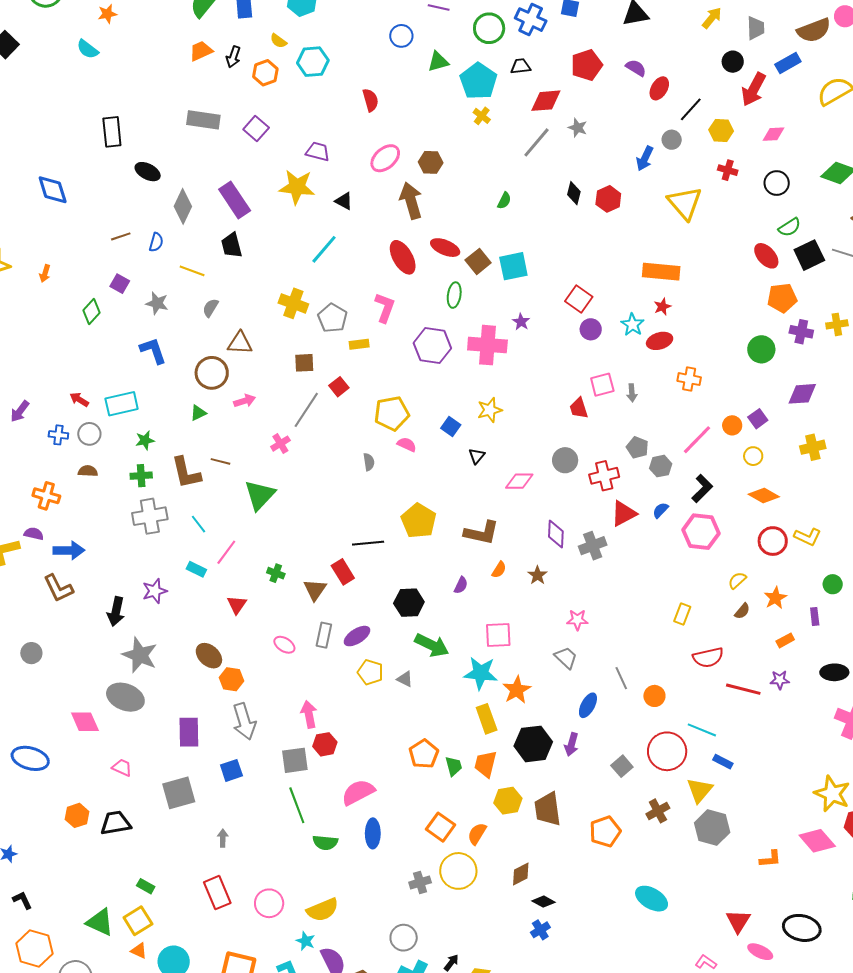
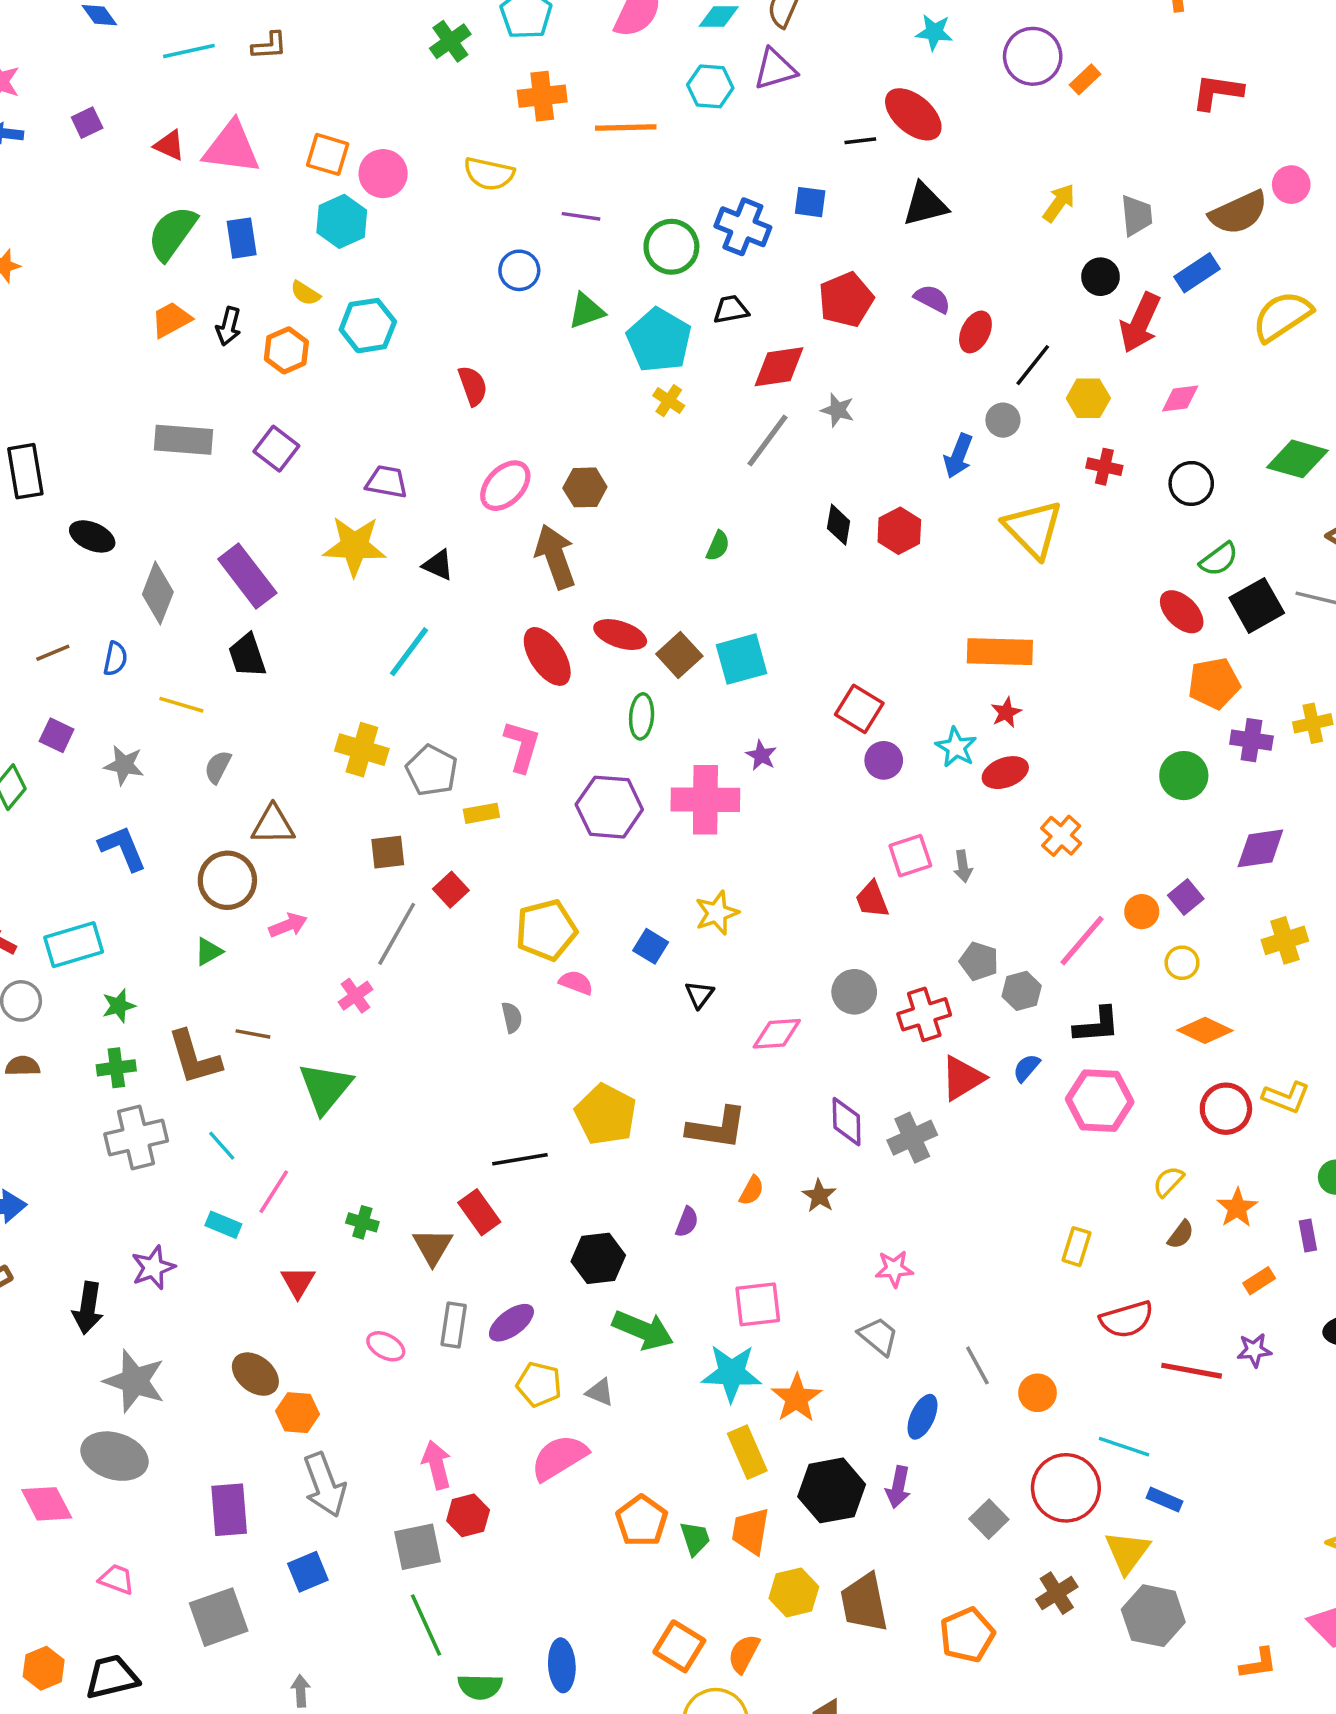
orange cross: (689, 379) -> (1061, 836), turned 35
black L-shape: (702, 488) -> (1097, 1025), turned 44
pink semicircle: (358, 792) -> (559, 1458), moved

